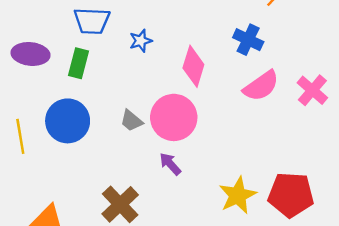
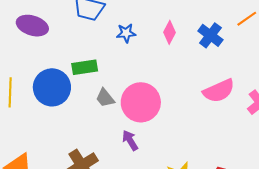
blue cross: (248, 40) -> (210, 35), moved
green rectangle: (79, 63) -> (85, 67), moved, turned 55
pink diamond: (193, 66) -> (170, 32), moved, size x0.7

